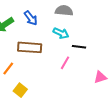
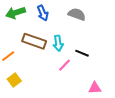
cyan arrow: (61, 33) -> (58, 43), moved, turned 42

